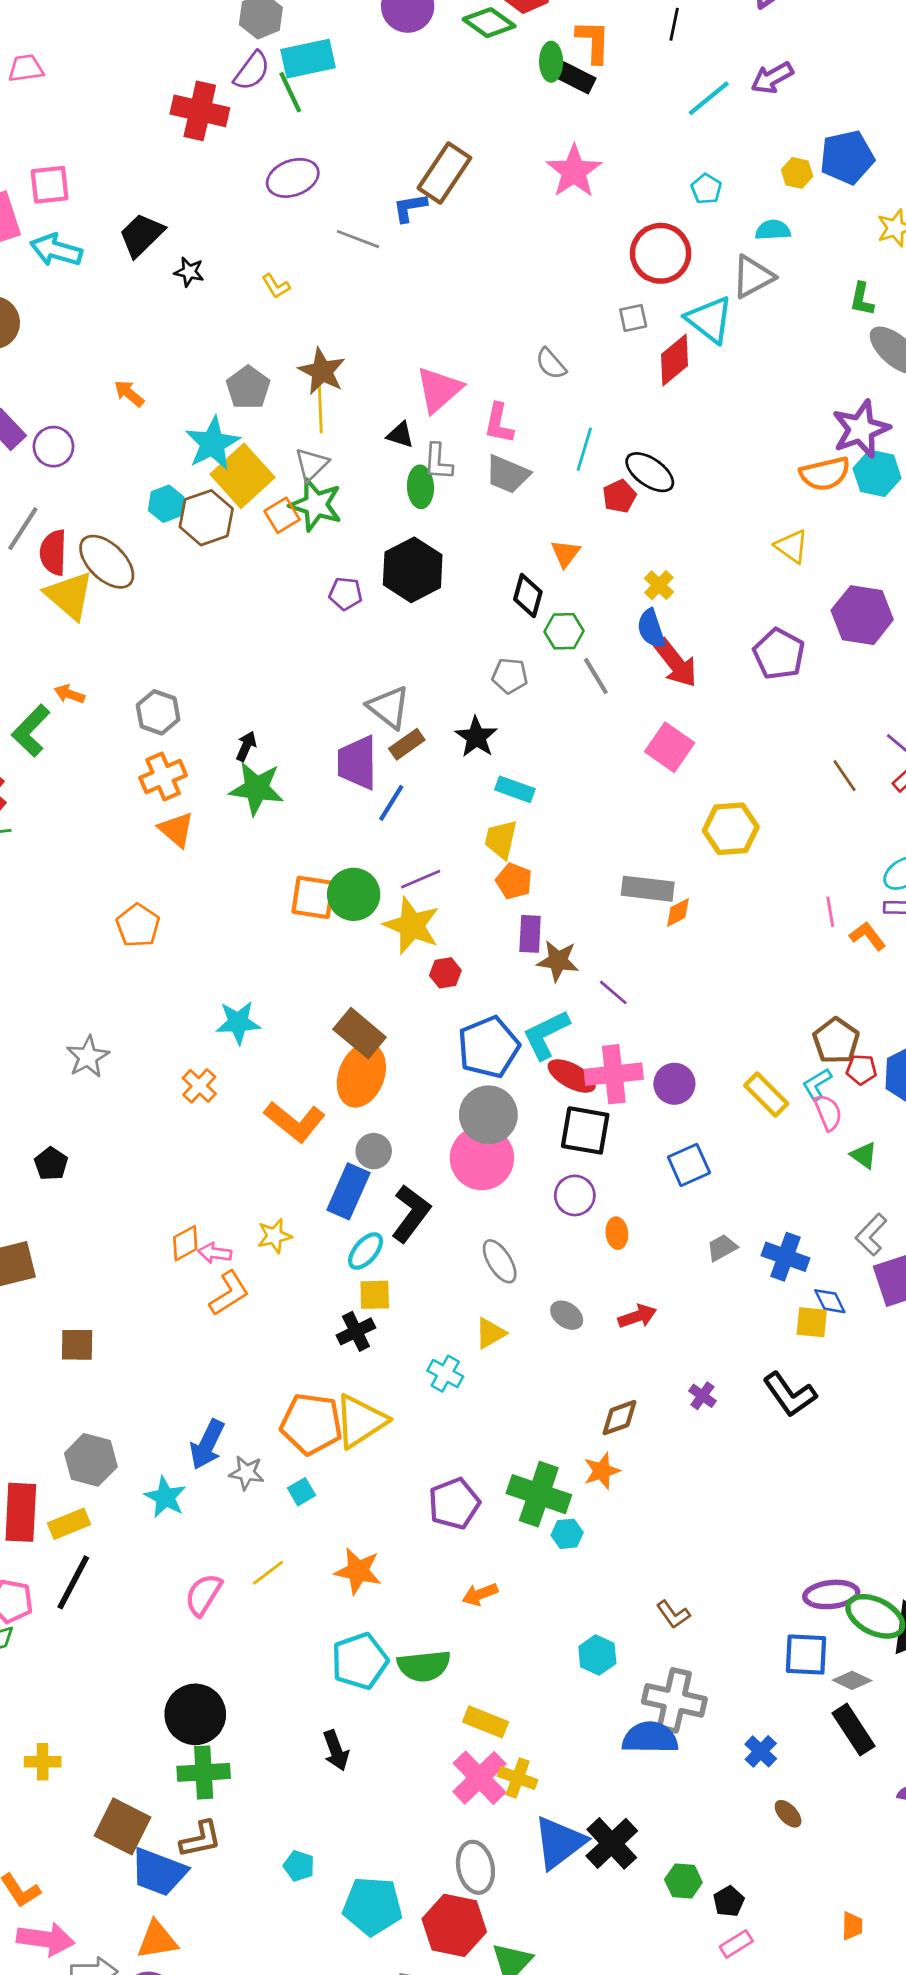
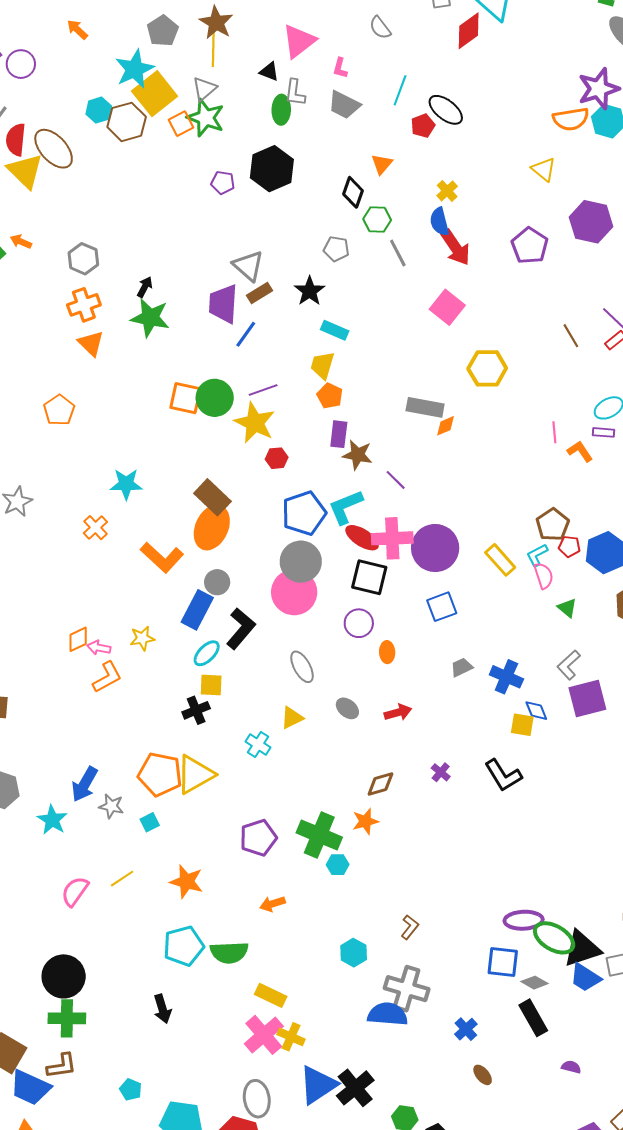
pink L-shape: (499, 423) -> (340, 68), size x0.7
purple circle: (674, 1084) -> (435, 548), size x1.6
brown L-shape: (673, 1614) -> (410, 927), turned -110

